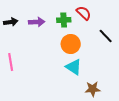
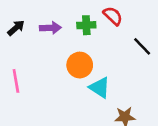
black arrow: (11, 22) -> (16, 28), turned -32
orange circle: (71, 44) -> (80, 65), moved

